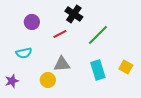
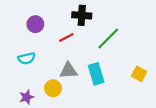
black cross: (74, 14) -> (82, 15), turned -30
cyan rectangle: (98, 70) -> (96, 74), moved
purple star: (12, 81) -> (27, 97), moved

